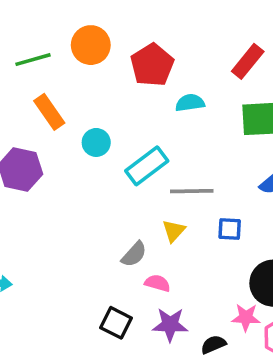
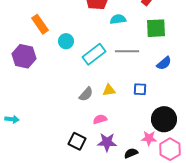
gray line: (192, 191) -> (127, 51), moved
yellow triangle: (174, 231) -> (109, 90), turned 40
gray semicircle: (134, 254) -> (86, 94), moved
pink semicircle: (157, 283) -> (100, 119), turned -32

